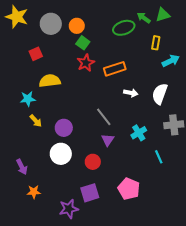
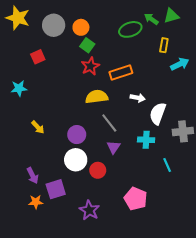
yellow semicircle: (50, 81) -> (97, 97), moved
white semicircle: (160, 94) -> (158, 114), moved
cyan star: (28, 99) -> (19, 88), moved
purple circle: (64, 128) -> (77, 135), moved
cyan cross: (139, 133) -> (146, 140), turned 35
white circle: (61, 154) -> (76, 160), moved
purple arrow: (22, 167) -> (33, 176), moved
purple square: (90, 193) -> (56, 189), moved
purple star: (69, 209) -> (89, 210), moved, turned -30

